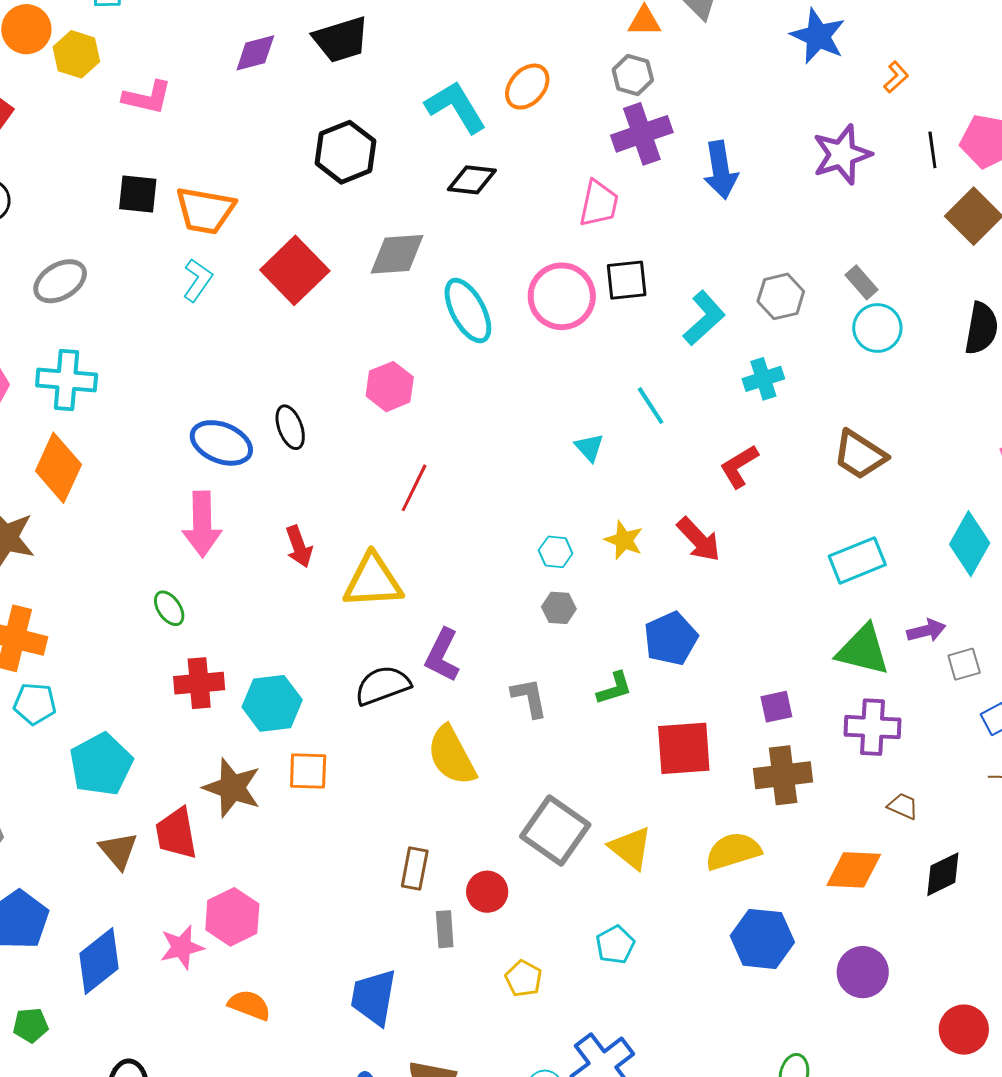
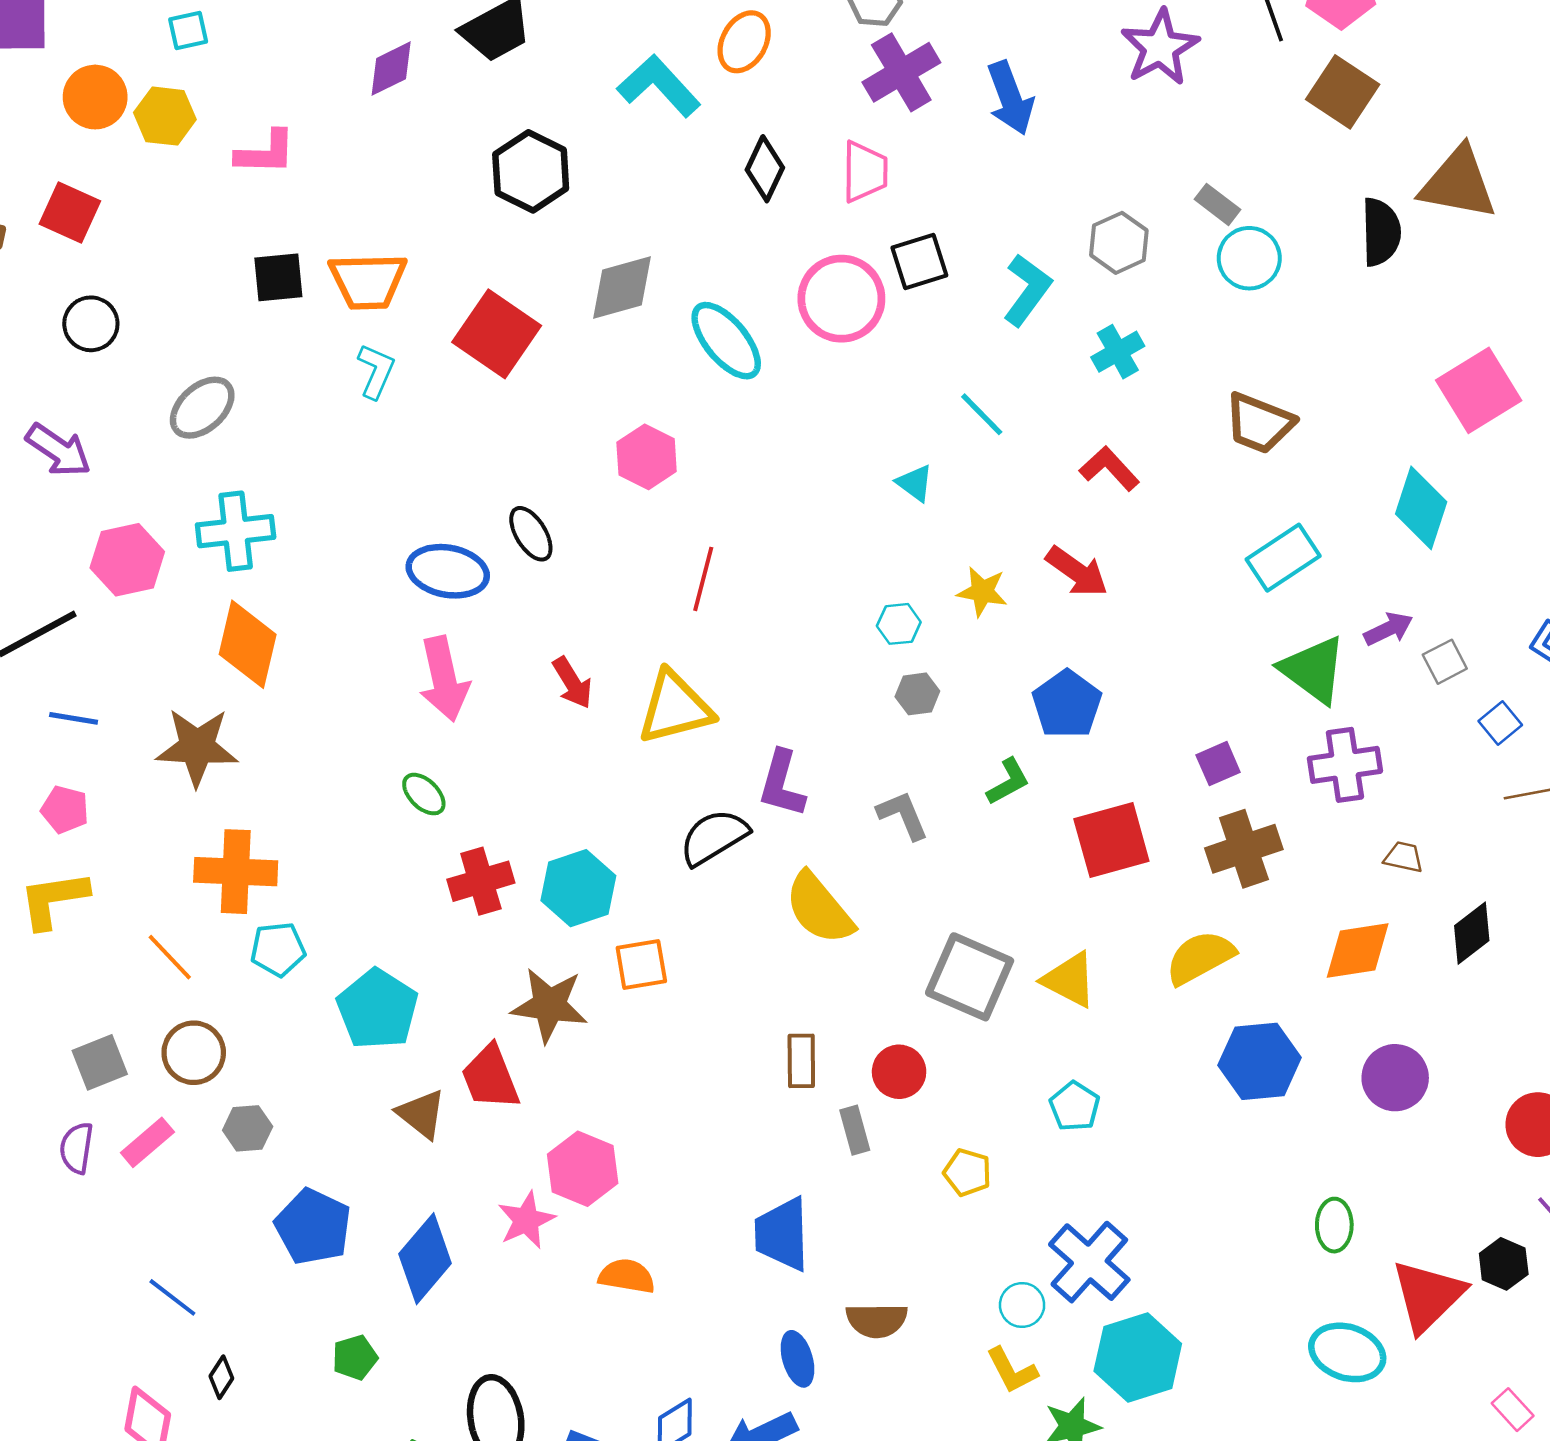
black diamond: (472, 180) -> (765, 169), moved, turned -60
red L-shape: (739, 466) -> (1109, 469), turned 90
green triangle: (863, 650) -> (1313, 670), turned 34

